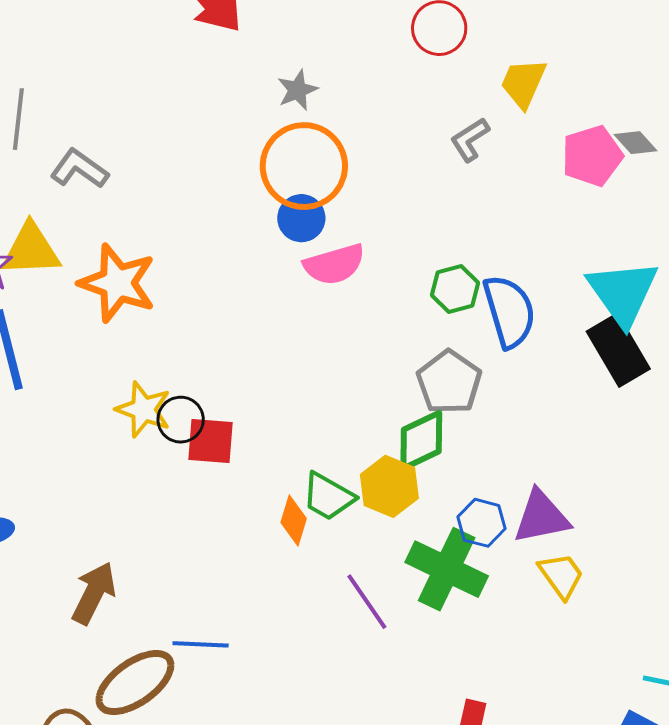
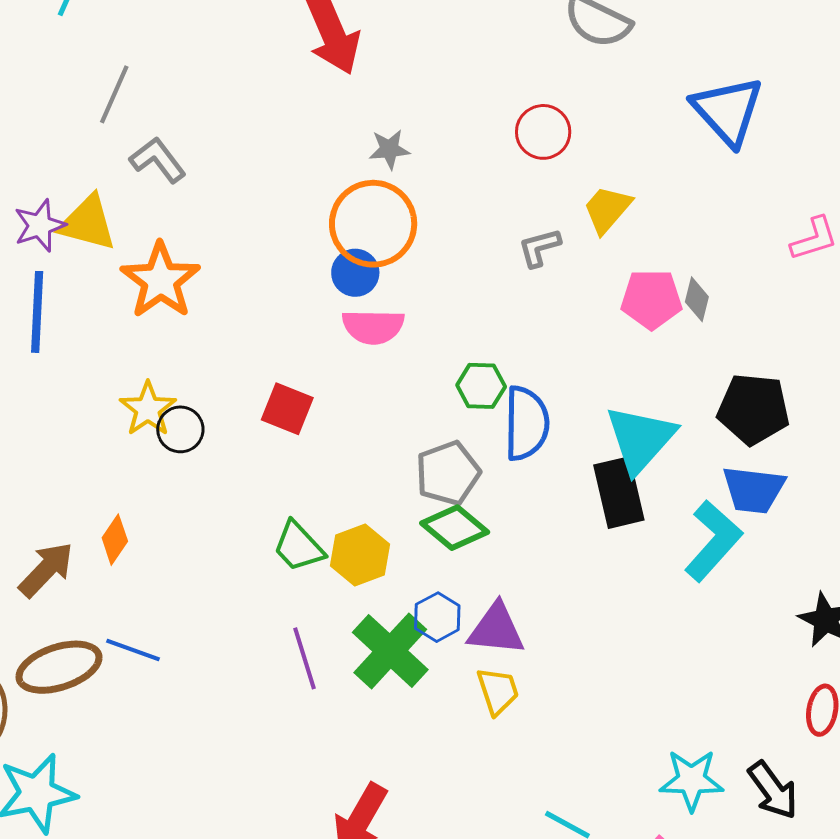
gray diamond: (635, 143) -> (697, 299), turned 39
red square: (211, 441) -> (287, 409), moved
green diamond: (421, 441) -> (455, 528), moved, turned 48
orange diamond: (294, 520) -> (115, 540), moved

